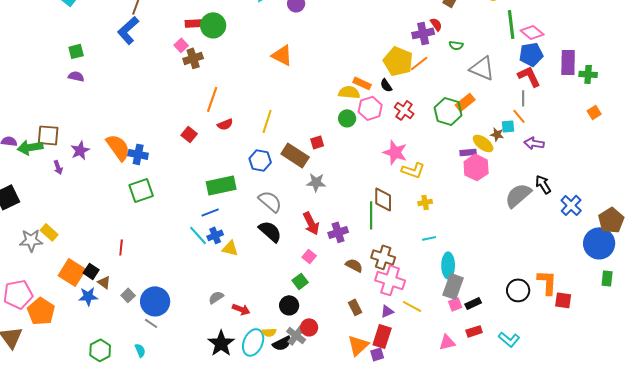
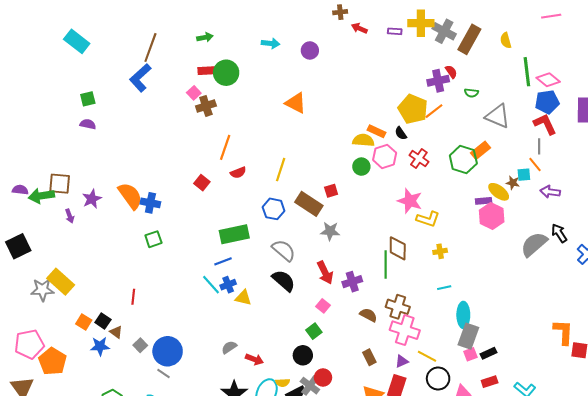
green square: (141, 190) -> (153, 239), size x0.7
yellow rectangle: (49, 232) -> (61, 282), size x1.5
orange square: (72, 272) -> (84, 322), size x0.6
black circle: (518, 290) -> (438, 379), moved

